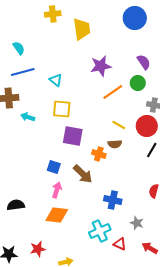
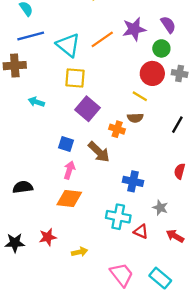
purple star: (101, 66) -> (134, 29), moved
cyan triangle: (56, 80) -> (68, 45), size x1.6
orange line: (113, 92) -> (102, 39), moved
cyan arrow: (28, 117) -> (36, 102), moved
red circle: (147, 126) -> (152, 73), moved
purple square: (73, 136) -> (88, 109), turned 30
cyan cross: (100, 231) -> (118, 217), turned 35

